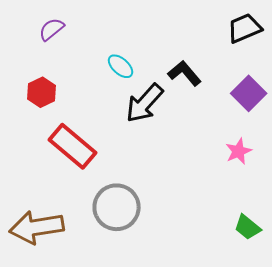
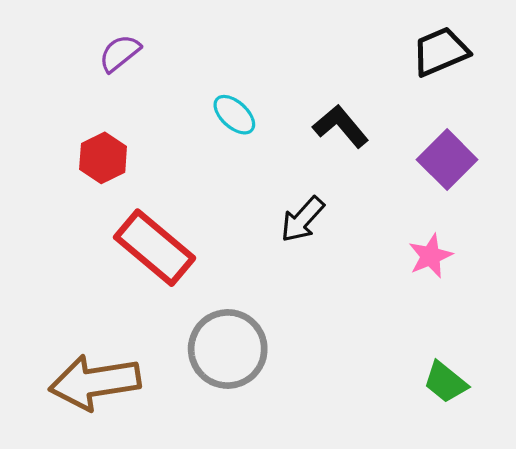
black arrow: (145, 103) -> (302, 219), moved, size x0.7

